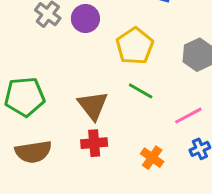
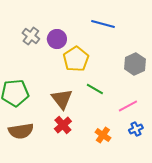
yellow pentagon: (135, 46) -> (76, 59), moved
red cross: (94, 143) -> (63, 125), turned -36

